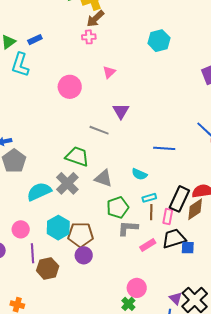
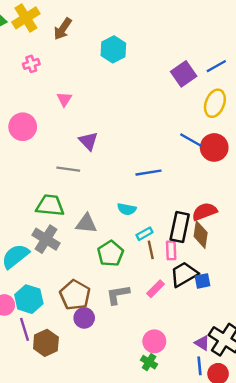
brown arrow: (95, 19) -> (63, 29), moved
brown diamond: (195, 209) -> (201, 235), turned -35
cyan hexagon: (58, 228) -> (29, 299), moved
gray L-shape: (128, 228) -> (118, 295), moved
brown pentagon: (81, 235) -> (75, 295), turned -30

